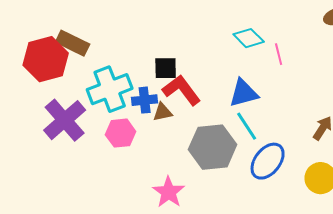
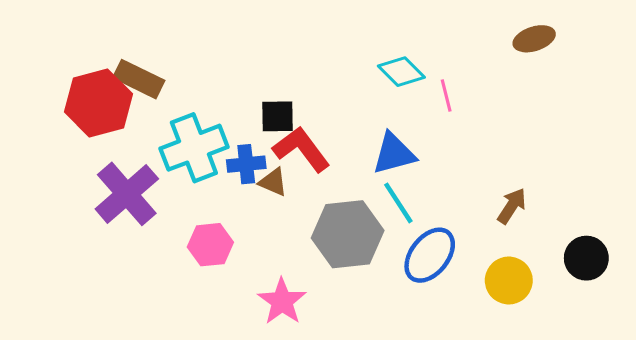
brown triangle: (163, 112) -> (273, 182), turned 35
pink hexagon: (121, 133) -> (210, 245), moved

